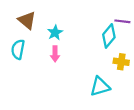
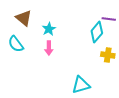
cyan semicircle: (18, 49) -> (16, 44), turned -48
cyan triangle: (100, 86) -> (81, 85), moved

